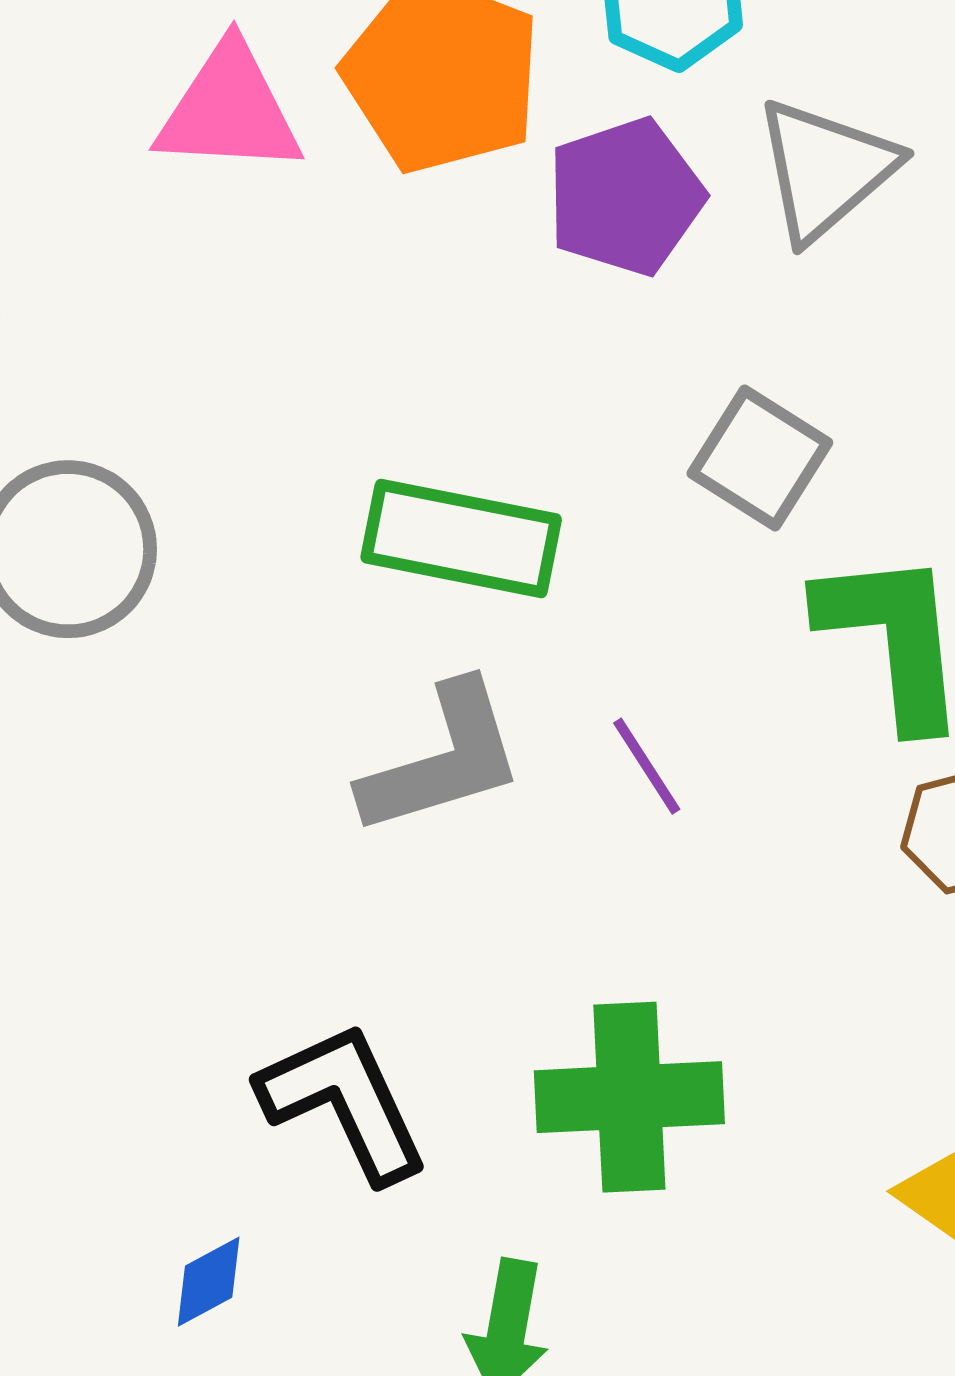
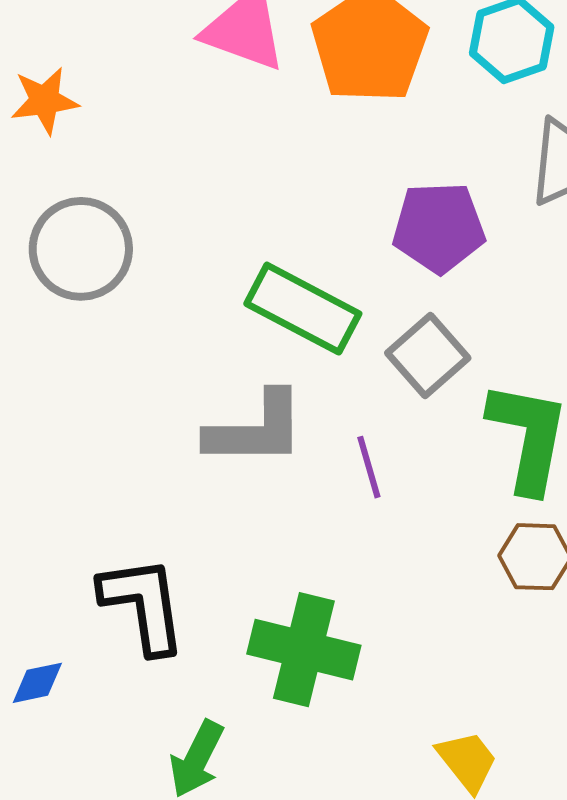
purple pentagon: (625, 197) -> (439, 227), moved
gray square: (760, 458) -> (428, 355), moved

